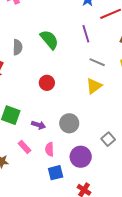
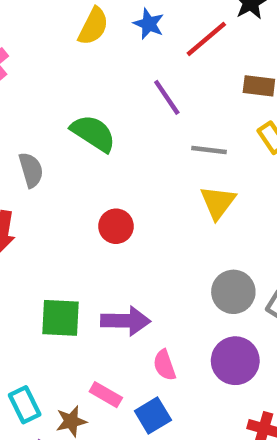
gray circle: (69, 123) -> (233, 292), moved
purple arrow: (38, 125) -> (126, 321), size x1.5
pink rectangle: (24, 147) -> (106, 395), moved
blue square: (56, 173) -> (153, 416), moved

